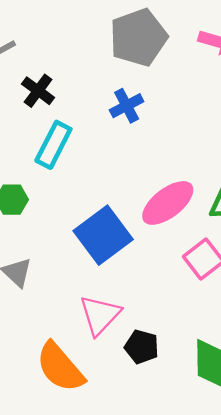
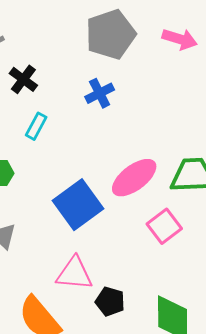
cyan rectangle: (53, 145) -> (36, 126), size x0.7
pink triangle: (100, 315) -> (74, 274), turned 51

